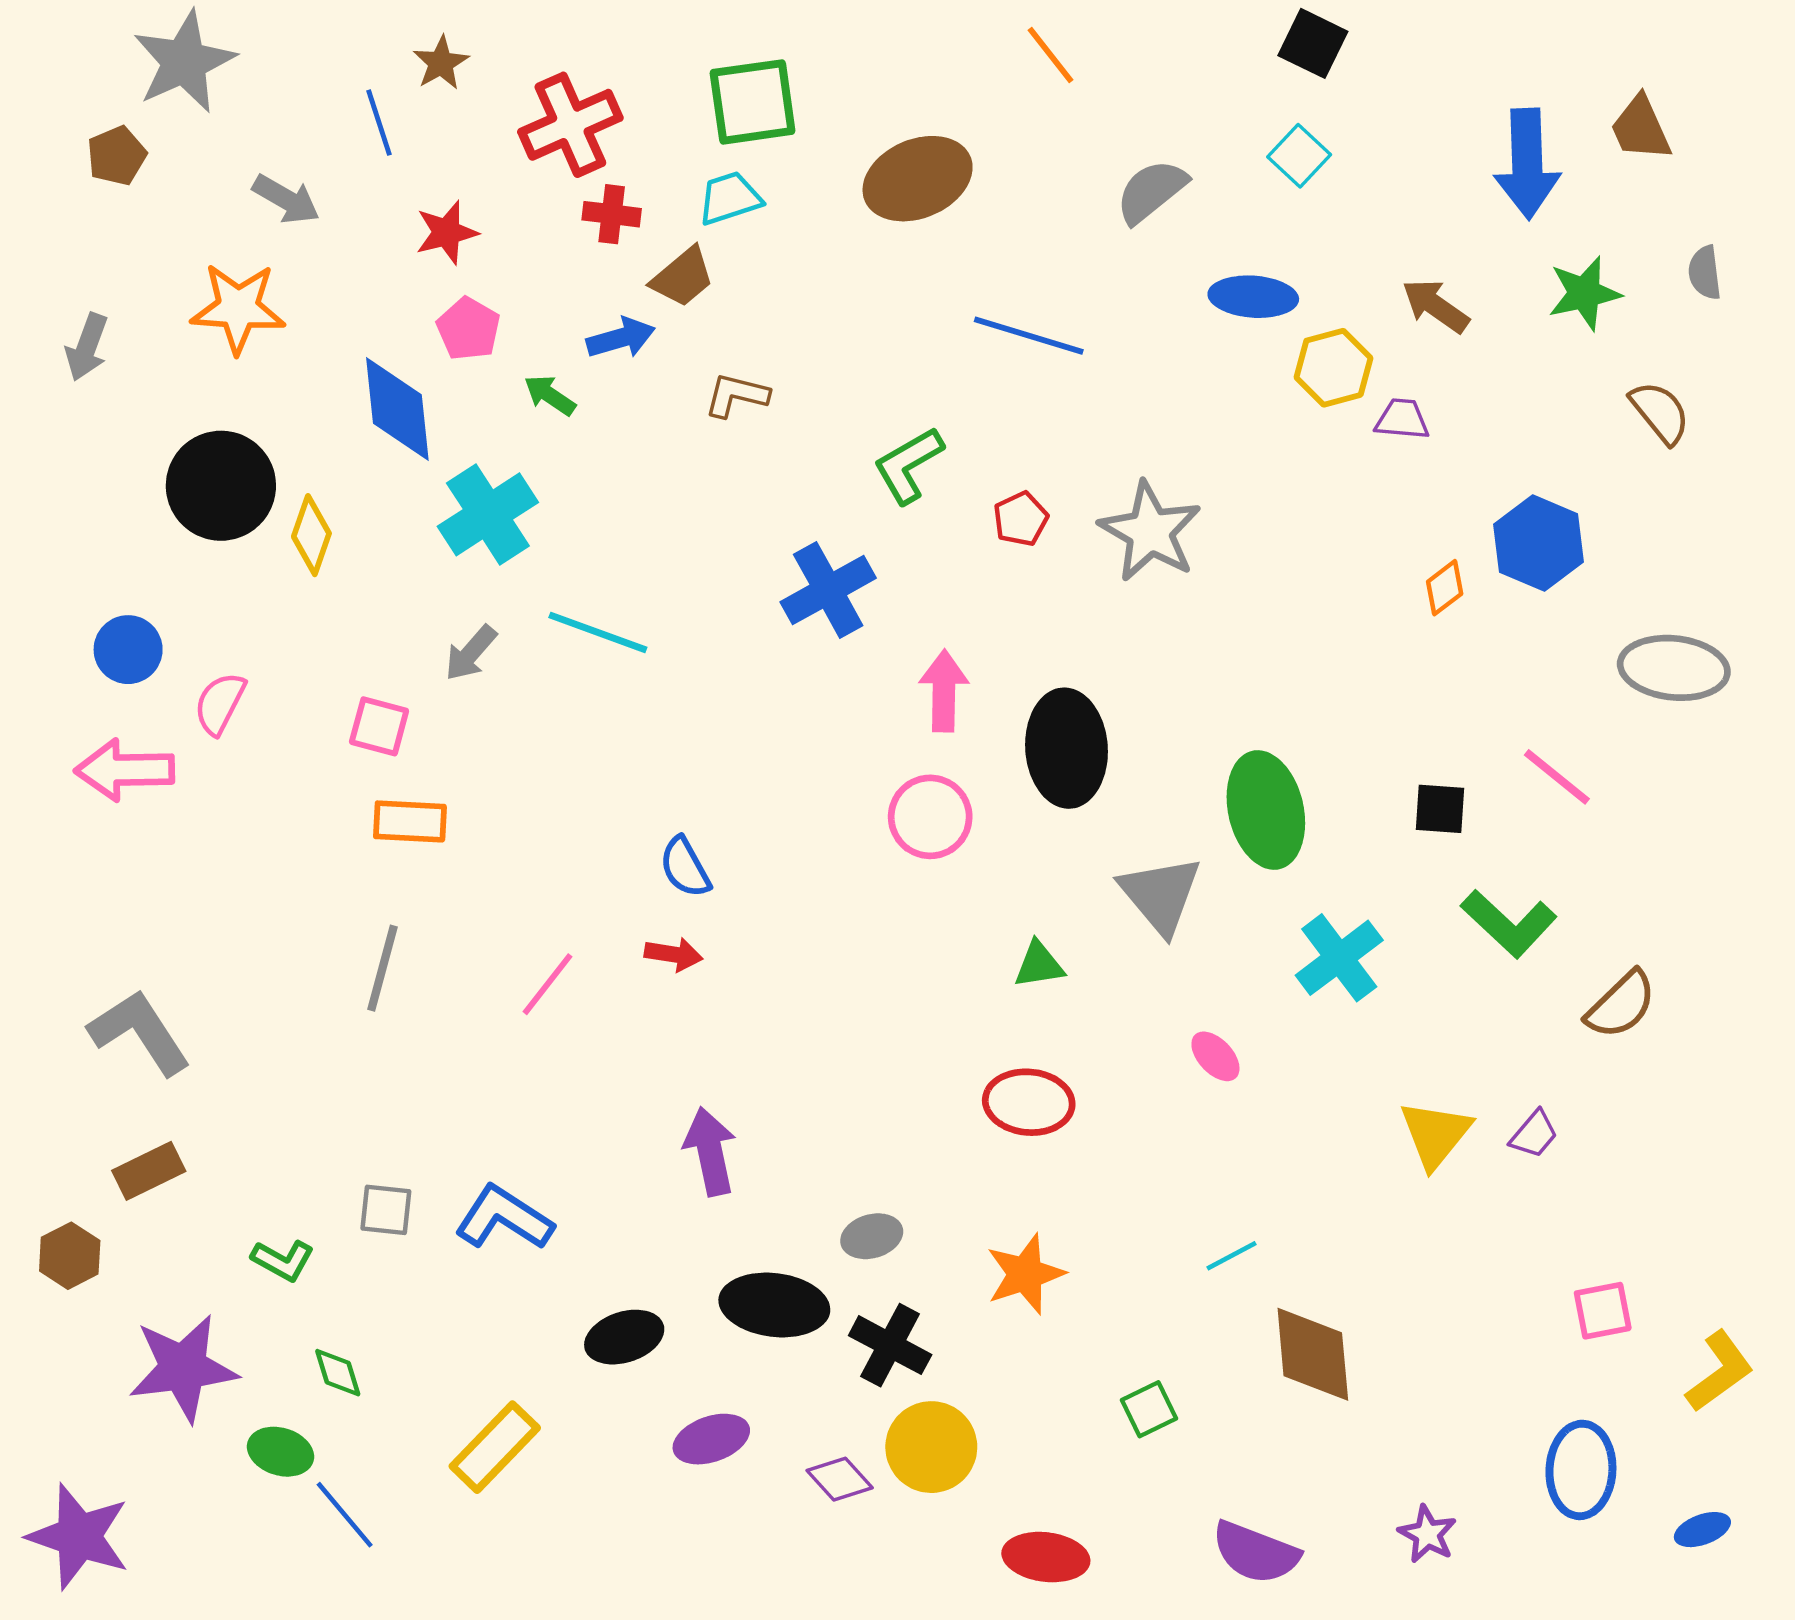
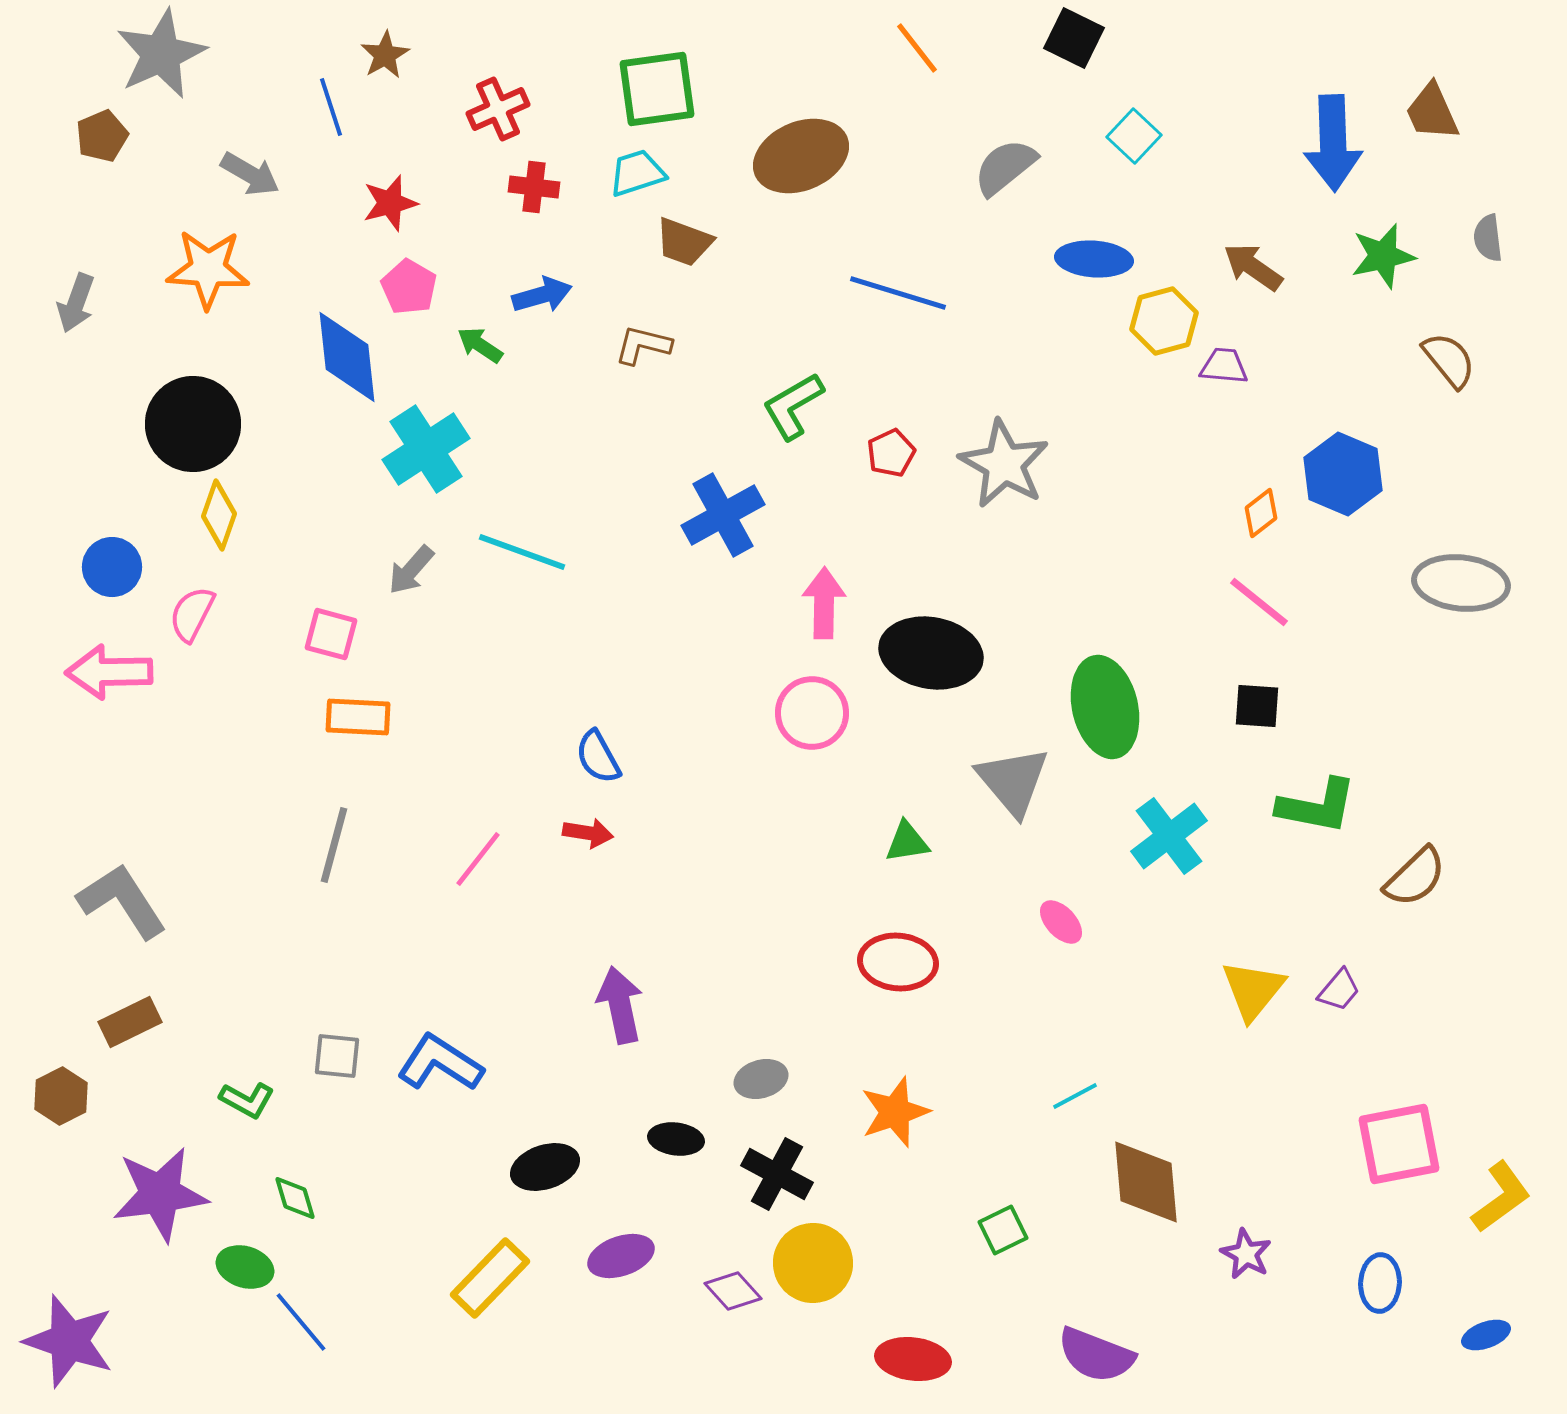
black square: (1313, 43) -> (1074, 38), moved
red cross: (570, 125) -> (498, 109), size x0.7
brown trapezoid: (683, 277) -> (684, 242), moved, turned 60
yellow diamond: (311, 535) -> (219, 515), moved
black ellipse: (1067, 748) -> (931, 653), turned -76
pink line: (1557, 777) -> (1259, 602), moved
green L-shape: (1509, 923) -> (1317, 806), turned -32
black ellipse: (774, 1305) -> (676, 1139), size x0.6
pink square: (1603, 1311) -> (1399, 1144), size x1.6
yellow rectangle: (495, 1447) -> (490, 1278), moved
blue ellipse: (1581, 1470) -> (1380, 1283), size x0.7
purple star: (1427, 1534) -> (1246, 1254), moved

